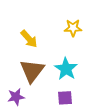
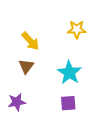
brown triangle: (32, 71) -> (26, 66), moved, size x0.6

